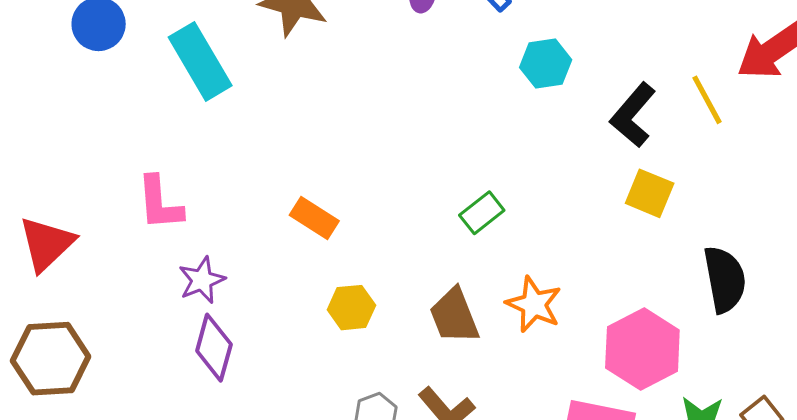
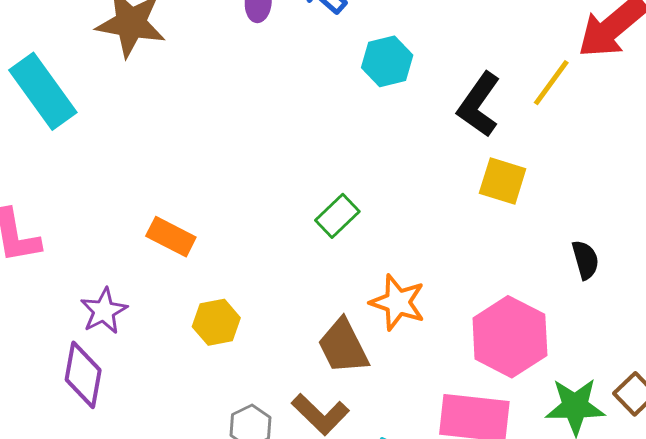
yellow line: (707, 100) -> (551, 83), turned 70
black semicircle: (725, 279) -> (585, 260), size x0.6
purple star: (202, 280) -> (104, 311), moved
brown trapezoid: (454, 316) -> (343, 346), moved

